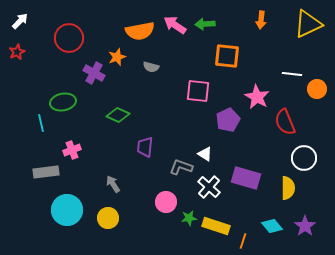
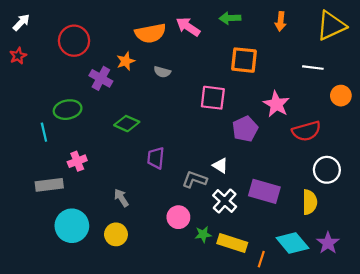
green arrow: (205, 24) -> (230, 18), moved
white line: (292, 74) -> (313, 68), moved
red semicircle: (285, 122) -> (306, 131), turned -84
cyan diamond: (272, 226) -> (292, 243), size x1.4

